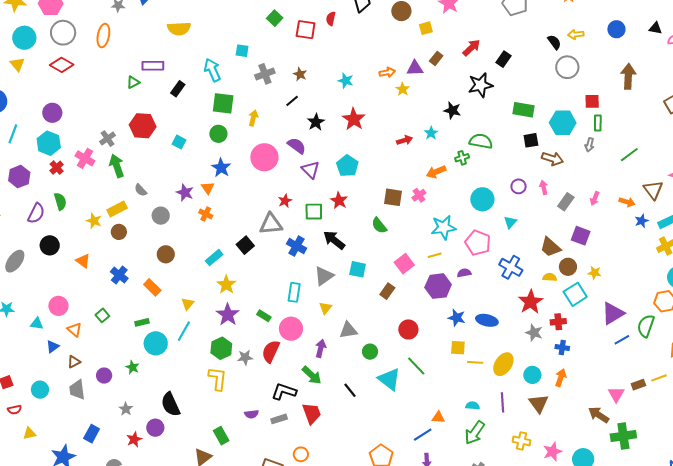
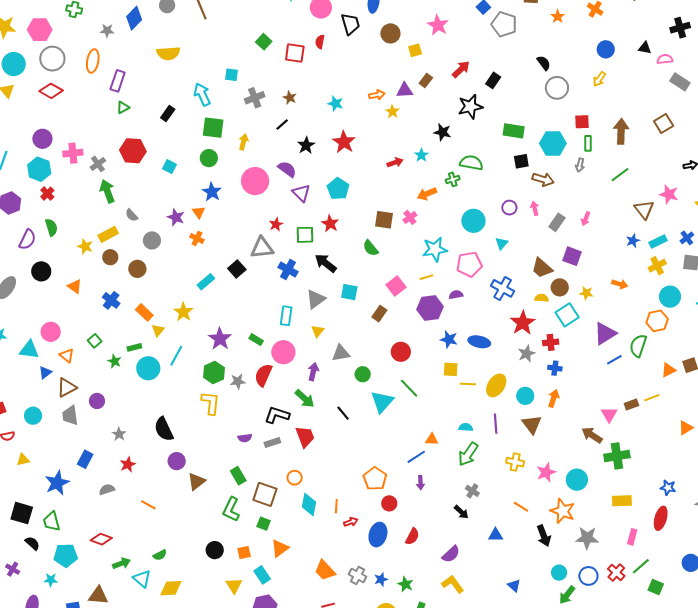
yellow arrow: (576, 34) -> (599, 79), moved, turned -49
purple rectangle: (153, 66) -> (118, 81), moved, turned -70
brown arrow: (628, 76) -> (621, 131), moved
pink cross: (85, 158) -> (73, 153), moved, turned -36
orange arrow: (627, 202) -> (620, 284), moved
pink pentagon: (478, 243) -> (469, 264), turned -30
brown circle: (166, 254) -> (137, 269), moved
yellow star: (226, 285) -> (183, 312), moved
yellow triangle: (188, 304) -> (158, 330), moved
cyan triangle: (37, 324) -> (29, 350), size x1.5
gray star: (534, 333) -> (526, 354), turned 30
brown triangle: (74, 362) -> (67, 388), size x1.5
green star: (133, 367) -> (115, 361), moved
cyan triangle: (389, 379) -> (382, 402), turned 35
purple circle: (155, 428) -> (177, 461), moved
green rectangle: (221, 436) -> (238, 476), moved

